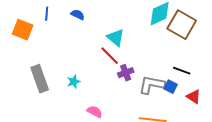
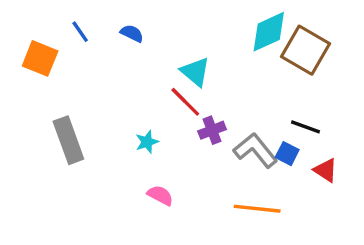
blue line: (47, 14) -> (80, 32), turned -40
cyan star: (74, 82) -> (147, 142), moved
gray L-shape: (152, 85) -> (255, 150), turned 40

